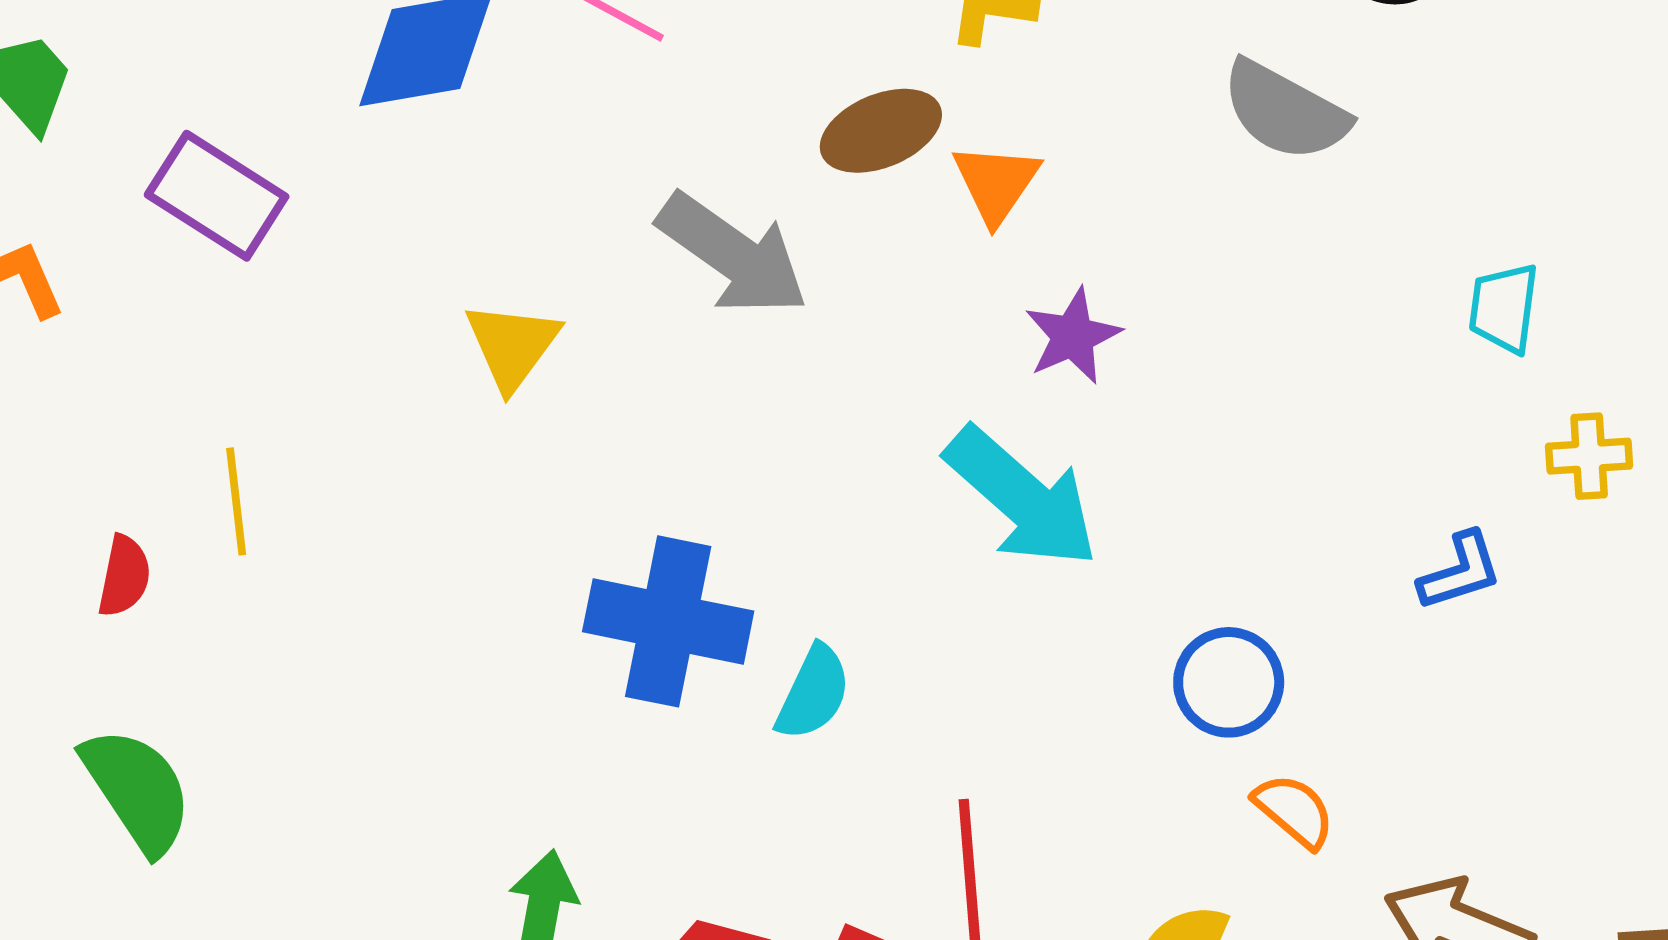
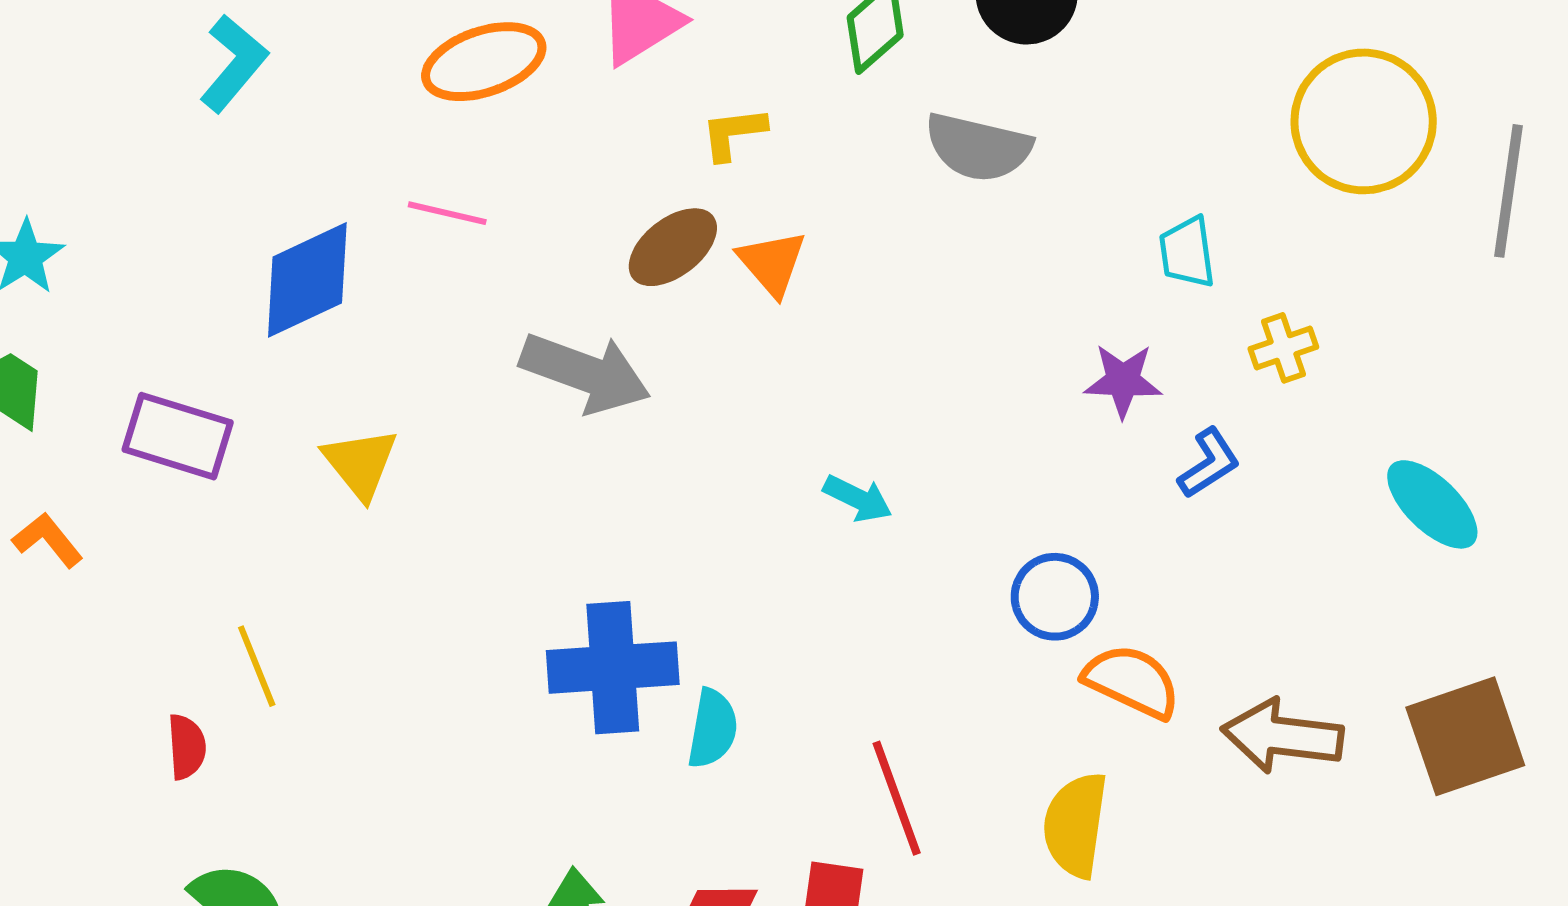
purple star: (1073, 336) -> (1123, 381), moved, turned -30
yellow triangle: (512, 345) -> (360, 463), moved
cyan arrow: (1022, 497) -> (858, 498), size x0.5
cyan semicircle: (813, 693) -> (713, 729), moved
orange semicircle: (1294, 811) -> (1132, 681), size x1.4

